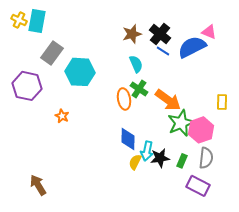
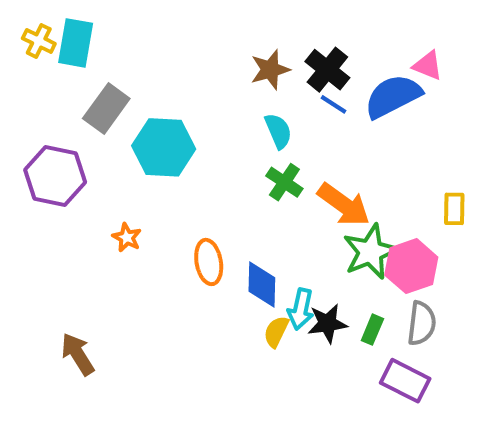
orange ellipse: (124, 99) -> (209, 262), moved
brown arrow: (38, 185) -> (78, 354), moved

